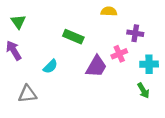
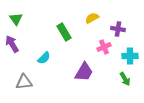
yellow semicircle: (109, 11) -> (92, 18), moved, turned -32
green rectangle: (73, 37) -> (64, 32), turned 36
purple trapezoid: (96, 66) -> (84, 72), moved

